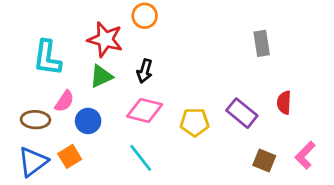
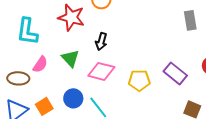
green triangle: (101, 76) -> (70, 58), moved, turned -48
blue circle: (88, 121) -> (73, 98), moved

